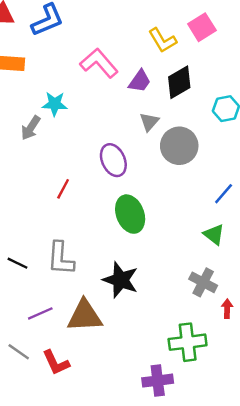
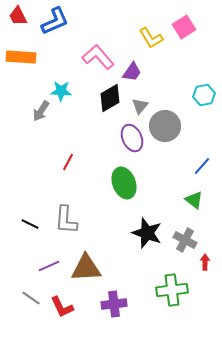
black diamond: (179, 82) -> (110, 98), moved
purple ellipse: (113, 160) -> (132, 138), moved
black star: (121, 280) -> (147, 233), moved
purple cross: (158, 381) -> (114, 304), moved

